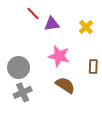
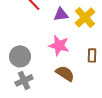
purple triangle: (52, 24) -> (61, 14), moved
yellow cross: (86, 27) -> (85, 17), size x1.5

